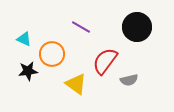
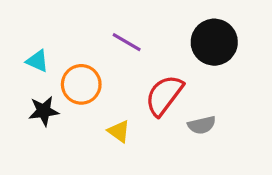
yellow triangle: (76, 84) -> (119, 131), size x0.7

